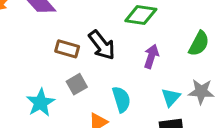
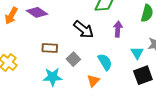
brown rectangle: (67, 49) -> (50, 48), moved
cyan star: (41, 103) -> (52, 77), turned -30

